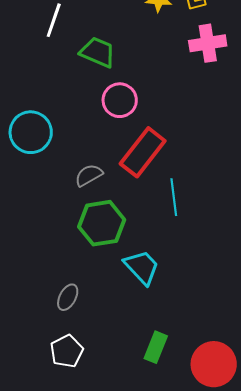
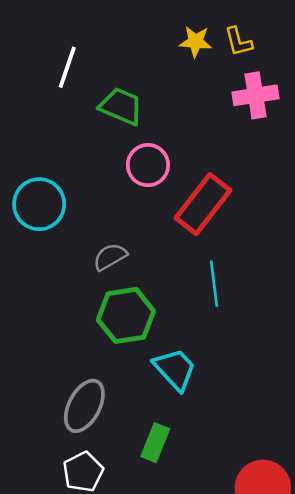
red rectangle: (143, 152) -> (203, 204), moved
gray ellipse: (68, 297) -> (84, 406), size x1.6
green rectangle: (156, 347) -> (155, 443), moved

